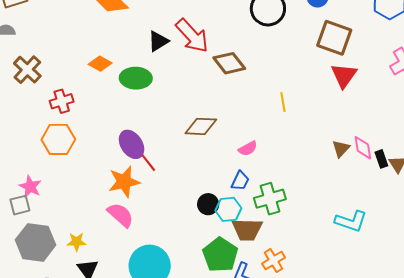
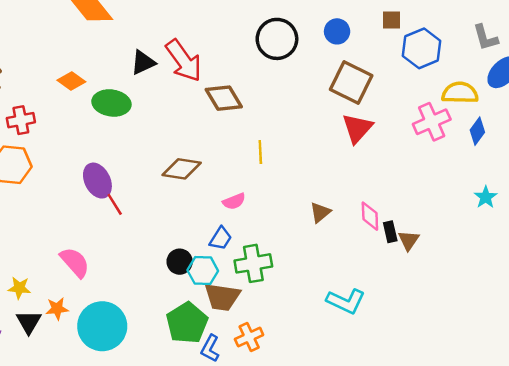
yellow line: (283, 102) -> (260, 152), moved
brown triangle: (341, 149) -> (320, 212), moved
orange star: (124, 182) -> (57, 309), moved, size x0.6

